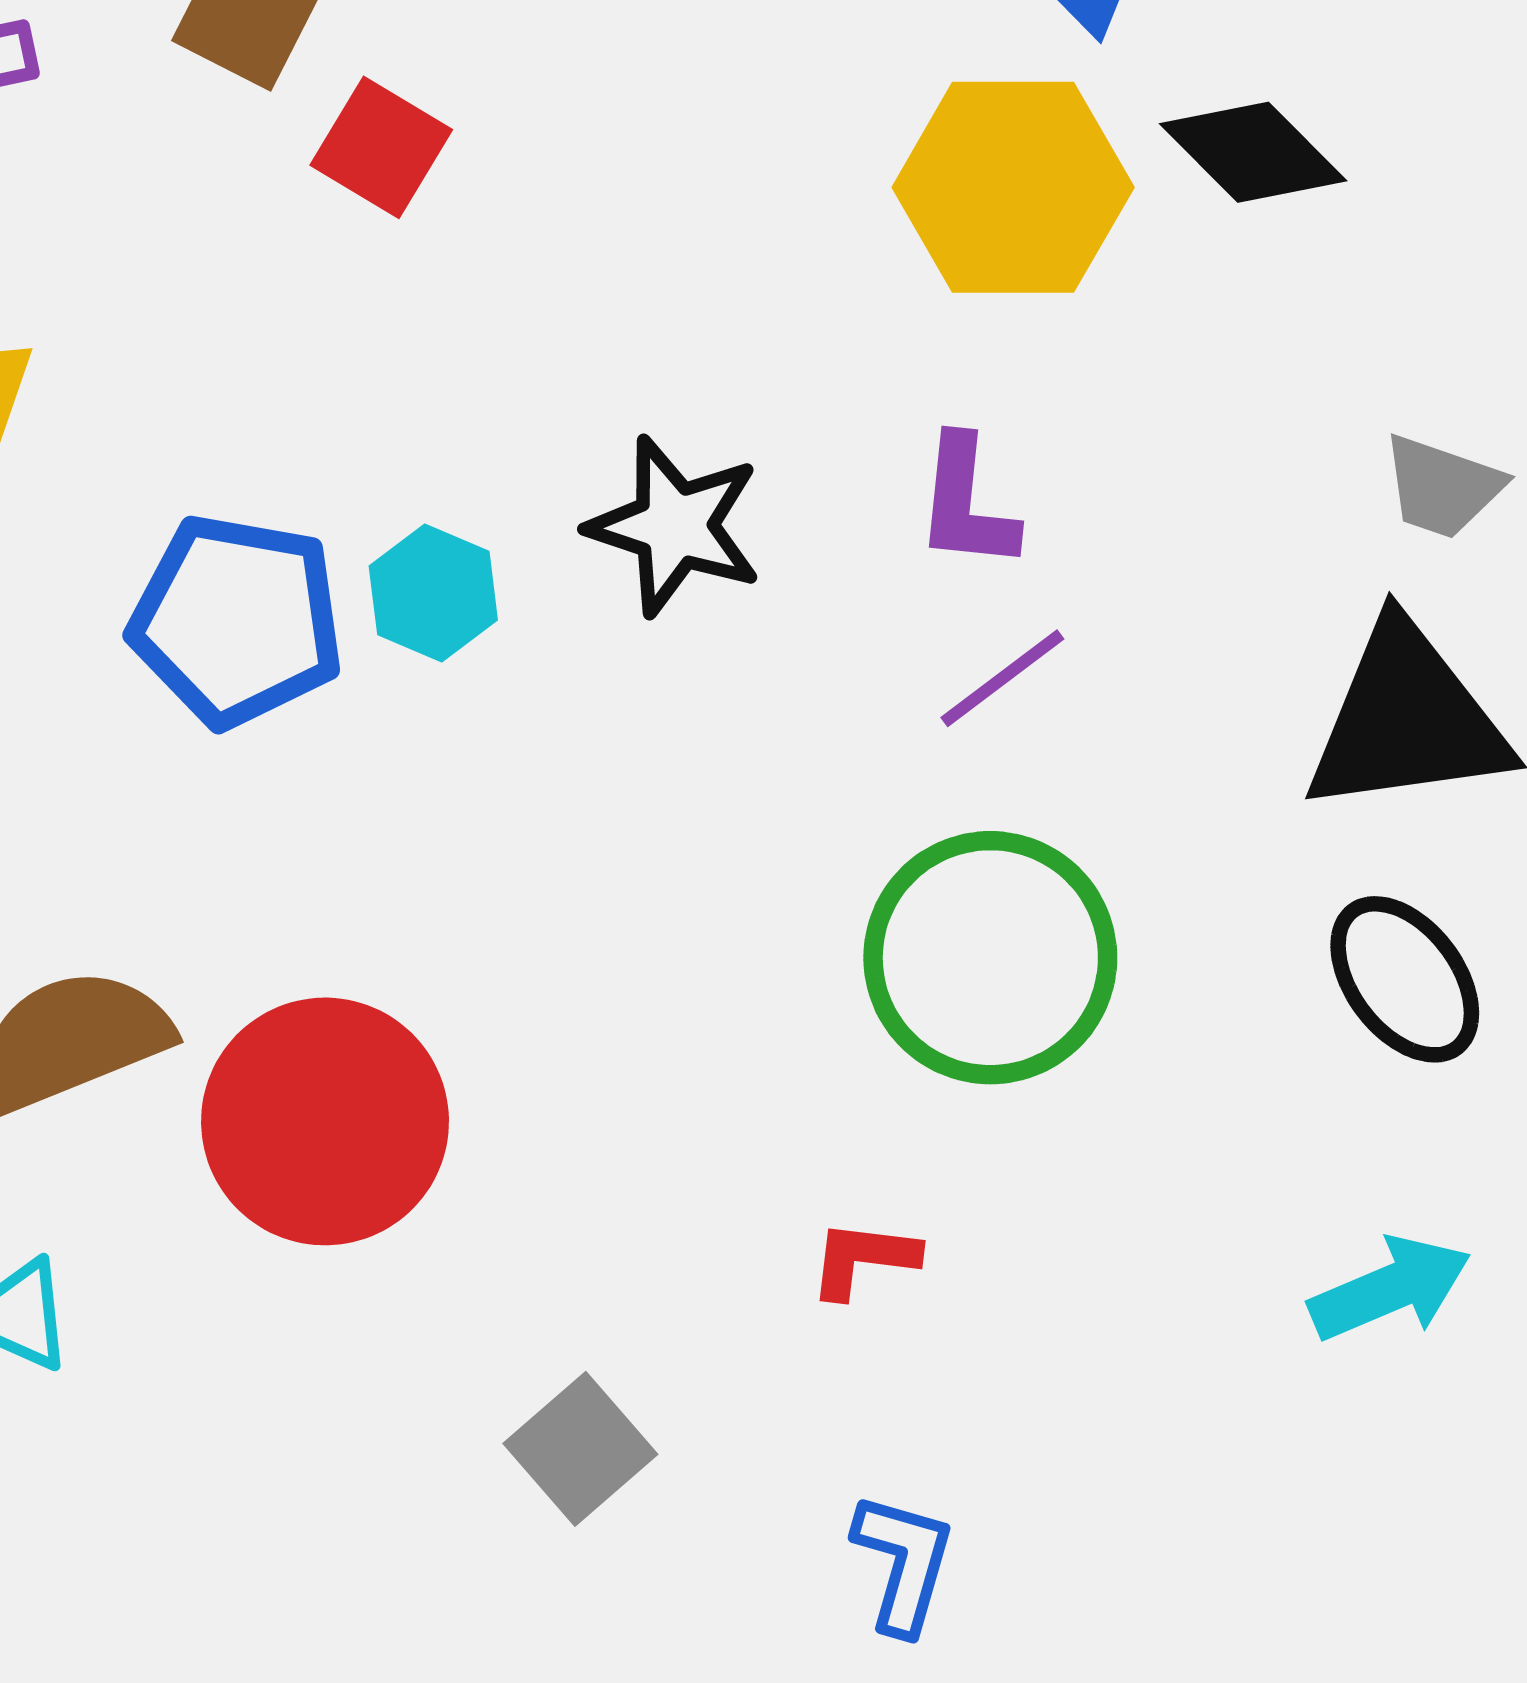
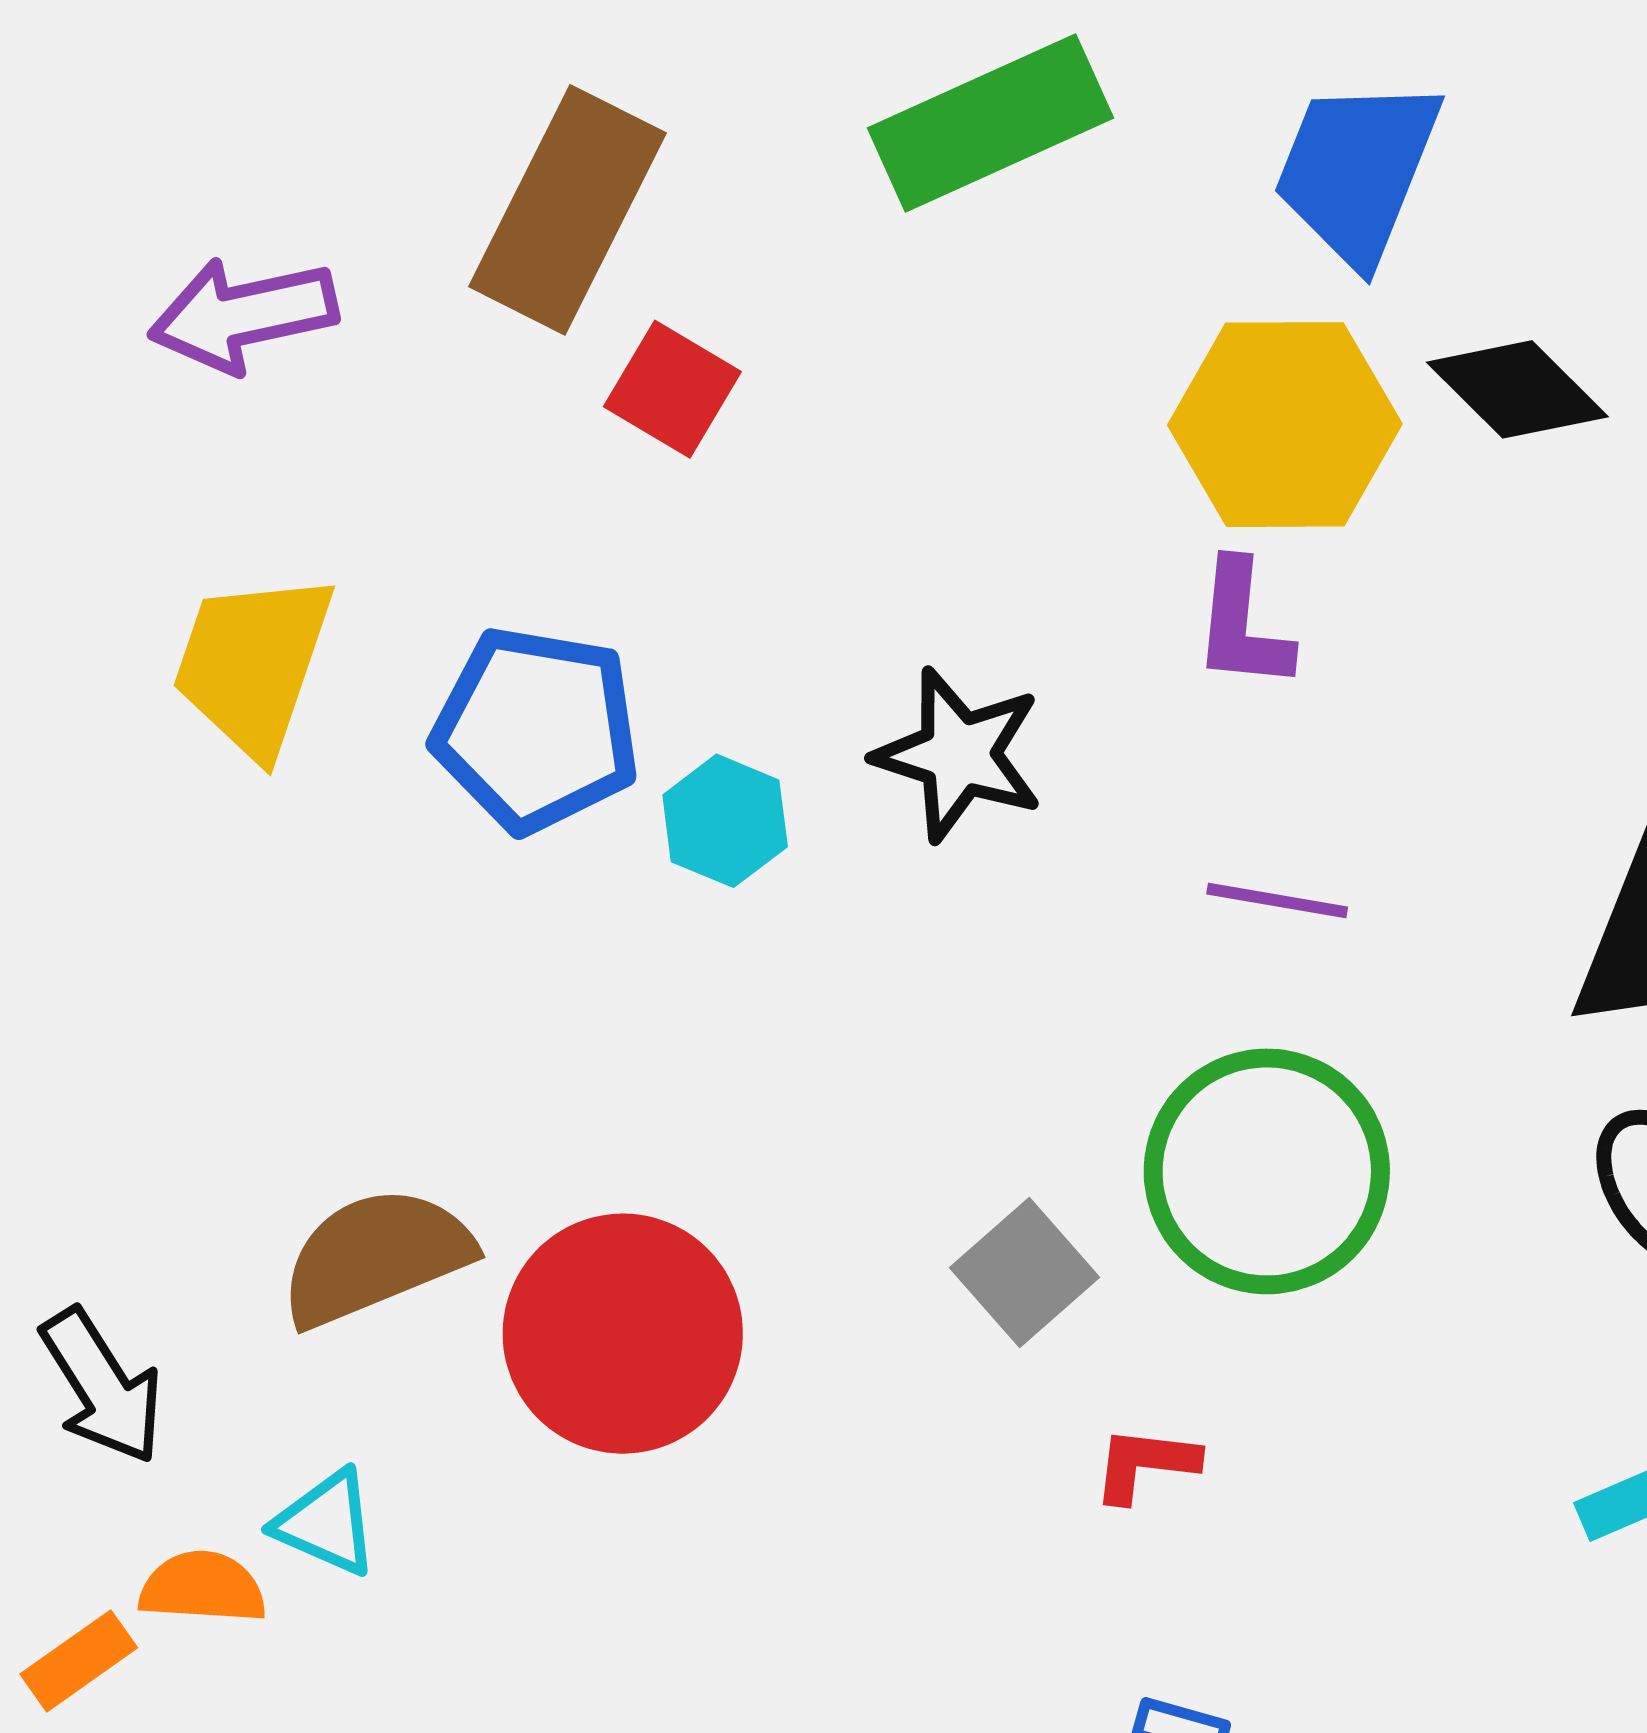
purple L-shape: (966, 503) -> (1242, 625), moved
blue pentagon: (237, 621) -> (536, 729), moved
purple line: (1002, 678) -> (1277, 901), turned 47
gray square: (580, 1449) -> (1025, 1272), moved

